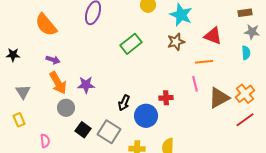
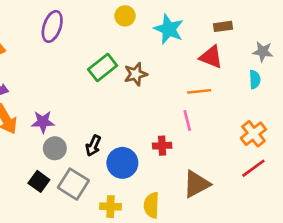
brown rectangle: (245, 13) -> (223, 26), moved
brown star: (176, 42) -> (136, 74), moved
red cross: (166, 98) -> (162, 146), moved
brown triangle: (219, 98) -> (197, 184), moved
gray circle: (66, 108) -> (55, 148), moved

